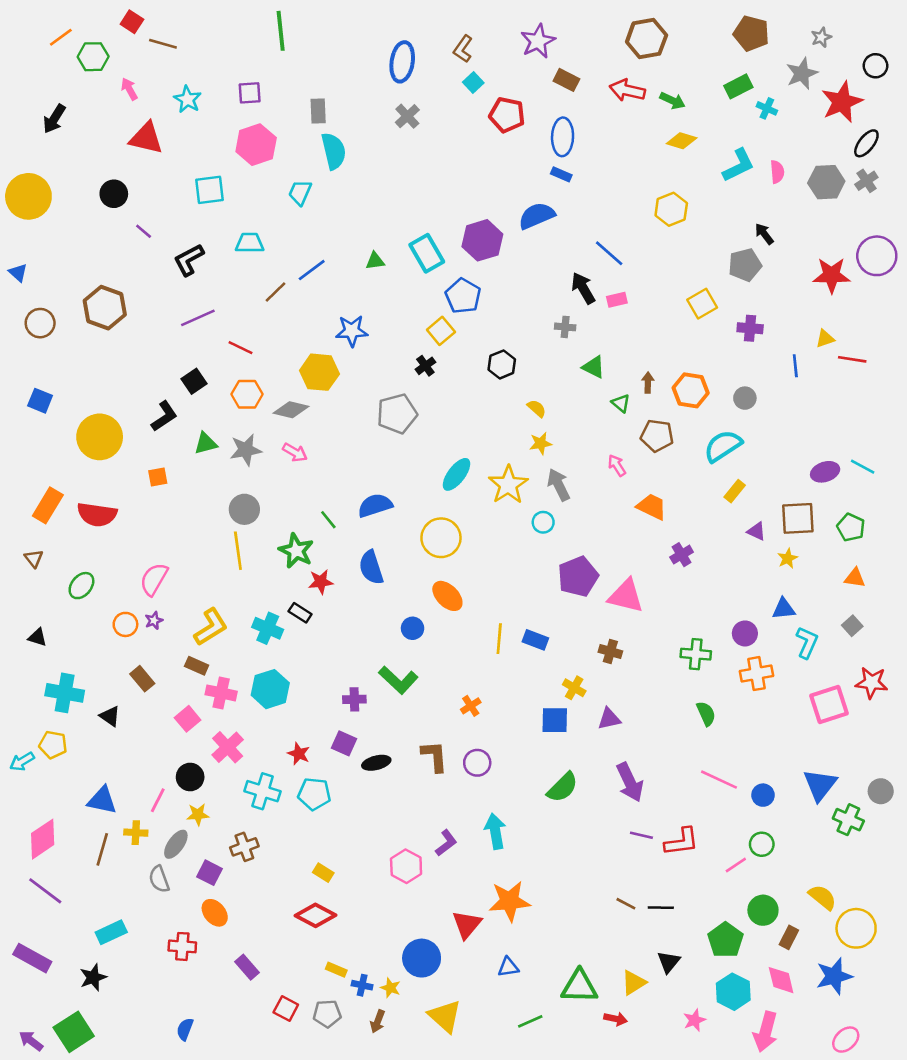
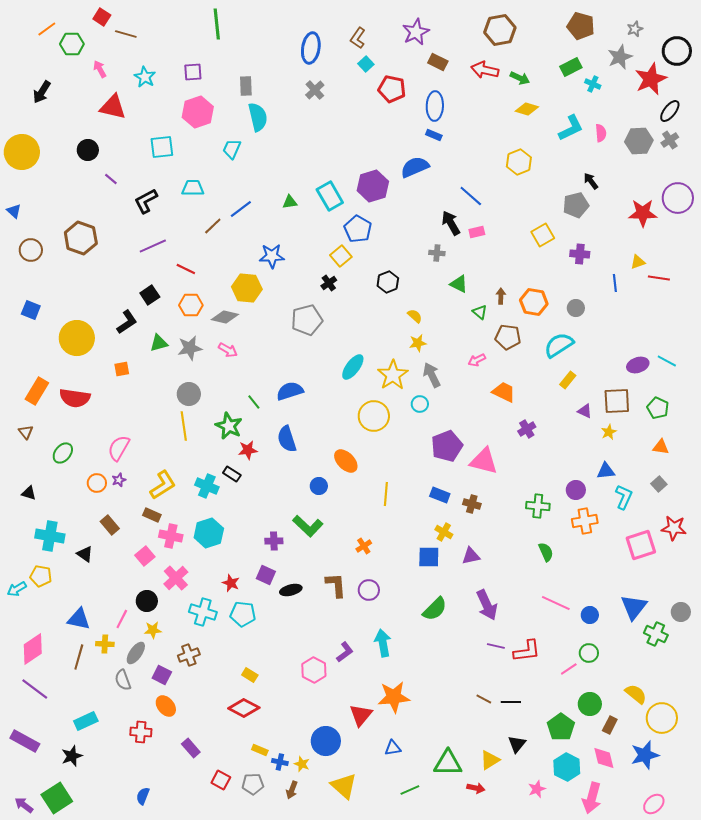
black circle: (875, 66) -> (677, 51), size x1.5
pink arrow: (617, 465) -> (477, 360), turned -84
yellow circle: (441, 538) -> (374, 416), moved
blue rectangle: (535, 640) -> (440, 495), moved

